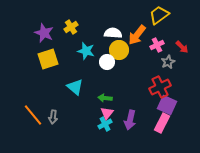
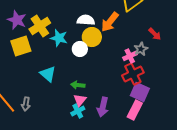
yellow cross: (71, 27) -> (40, 26), moved, size x1.5
pink cross: (157, 45) -> (130, 56), moved

